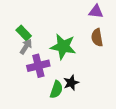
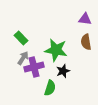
gray arrow: (26, 47) -> (23, 58), moved
black star: (71, 83) -> (63, 71), moved

